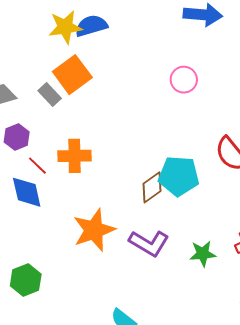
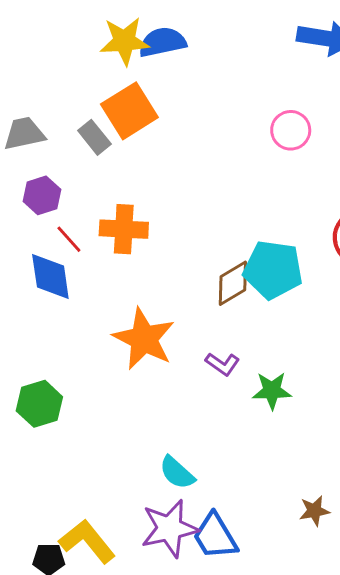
orange star: (94, 230) -> (144, 339), turned -30
purple L-shape: (149, 243) -> (222, 364), size x0.6
green star: (203, 254) -> (272, 391), moved

